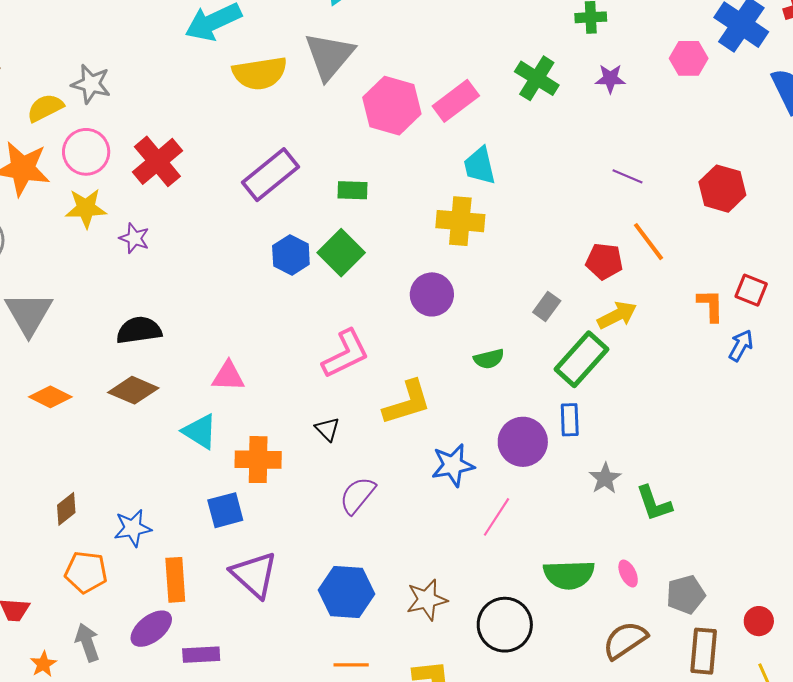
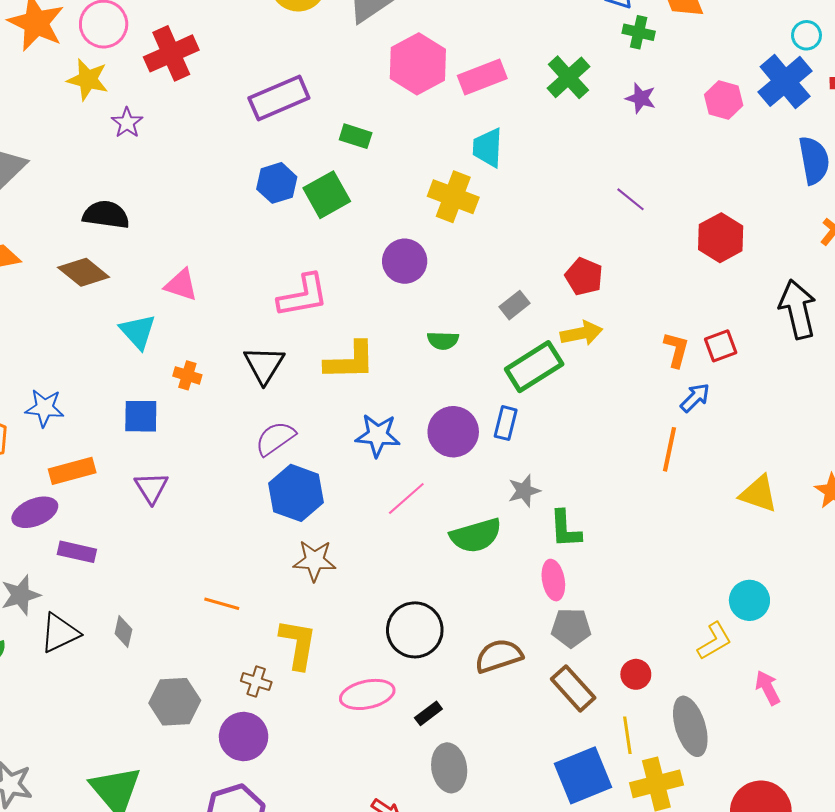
orange line: (649, 242) -> (669, 449), moved, turned 33
red square: (751, 290) -> (721, 346), turned 32
black triangle: (327, 429) -> (264, 365), size x1.6
orange cross: (258, 460) -> (187, 375), size x0.6
pink ellipse: (628, 573) -> (553, 580), moved, size x1.4
purple triangle: (254, 575) -> (151, 488), size x0.7
green semicircle: (569, 575) -> (476, 535), moved, turned -30
orange rectangle: (175, 580) -> (72, 471), turned 63
blue hexagon: (346, 592) -> (296, 493), moved
black circle: (505, 625) -> (415, 630), moved
brown rectangle: (704, 651) -> (573, 688), turned -63

